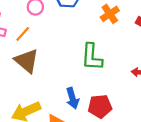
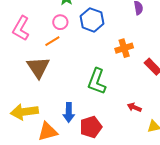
orange line: (23, 34) -> (52, 41), moved
red pentagon: (100, 106) -> (91, 127), turned -30

